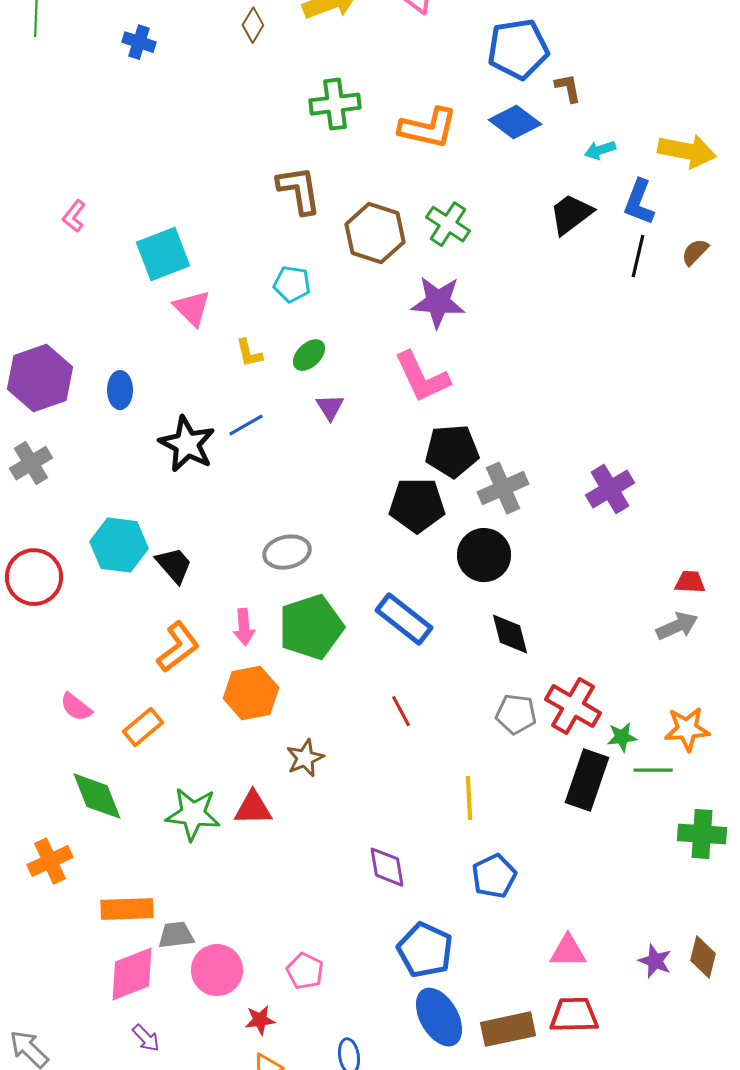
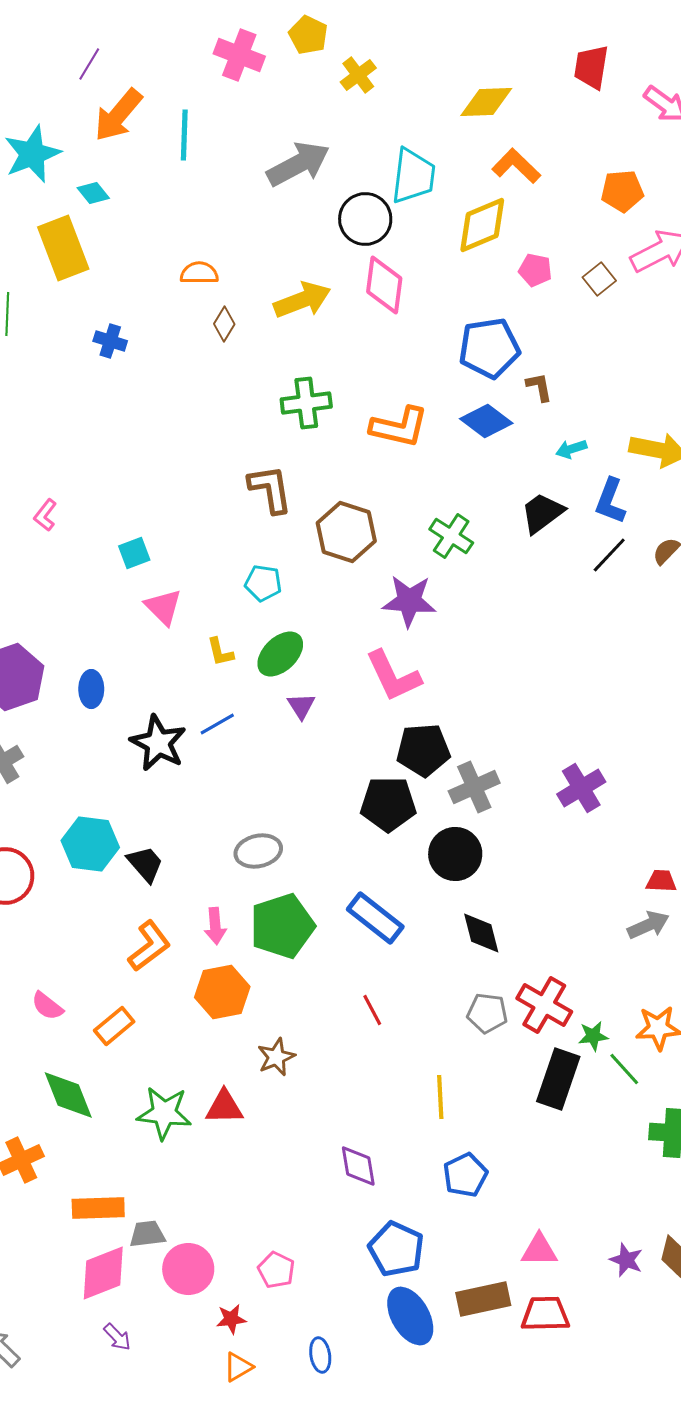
green cross: (448, 224) -> (451, 536), moved
cyan square: (163, 254) -> (134, 553), size x0.6
black line: (638, 256) -> (609, 555), turned 30
green ellipse: (309, 355) -> (280, 654), size x1.4
green line: (653, 770) -> (624, 1069), turned 48
brown rectangle: (508, 1029) -> (483, 1299), moved

